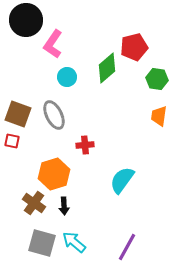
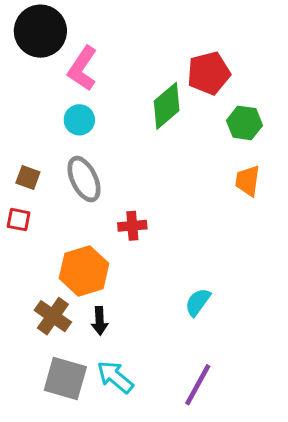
cyan circle: (67, 77) -> (79, 120), moved
brown square: (18, 114) -> (28, 178), size x0.6
cyan semicircle: (122, 180) -> (198, 302), moved, size x0.7

